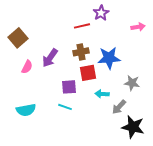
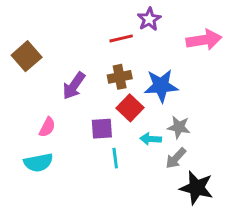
pink arrow: (138, 27) -> (204, 40), size x1.6
pink semicircle: (27, 67) -> (47, 127), moved
red square: (88, 73) -> (130, 108), turned -36
gray star: (132, 83) -> (179, 127), moved
cyan line: (65, 107) -> (115, 158), moved, turned 64

